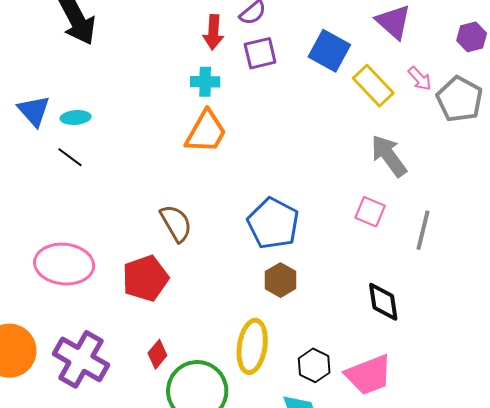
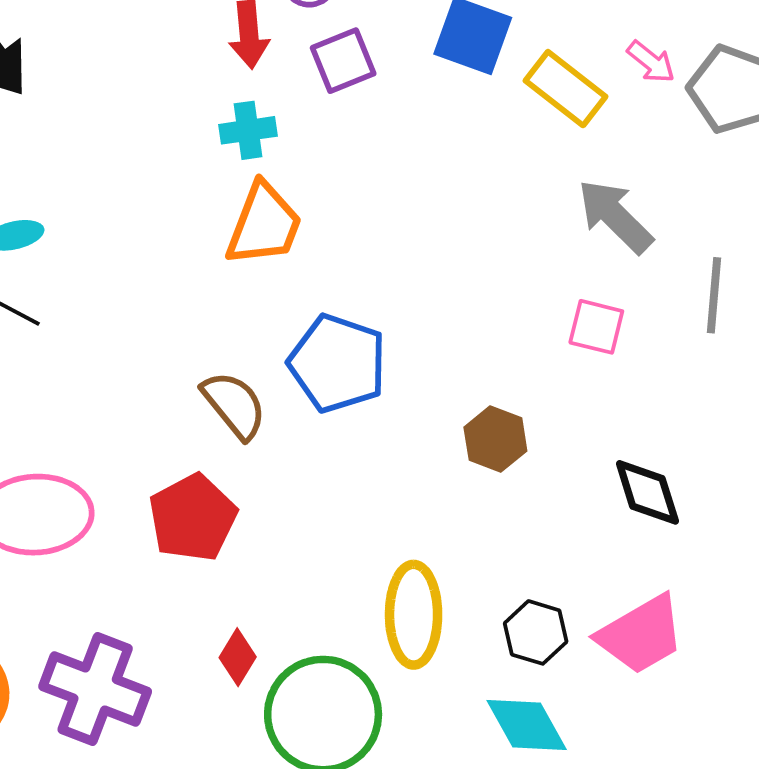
blue pentagon: (273, 223) -> (338, 363), moved
gray line: (423, 230) -> (714, 295), moved
brown hexagon: (281, 280) -> (495, 439), moved

